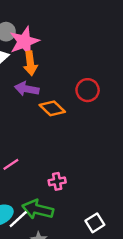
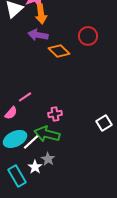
pink cross: (57, 181) -> (55, 114), moved
white square: (95, 223) -> (104, 123), moved

